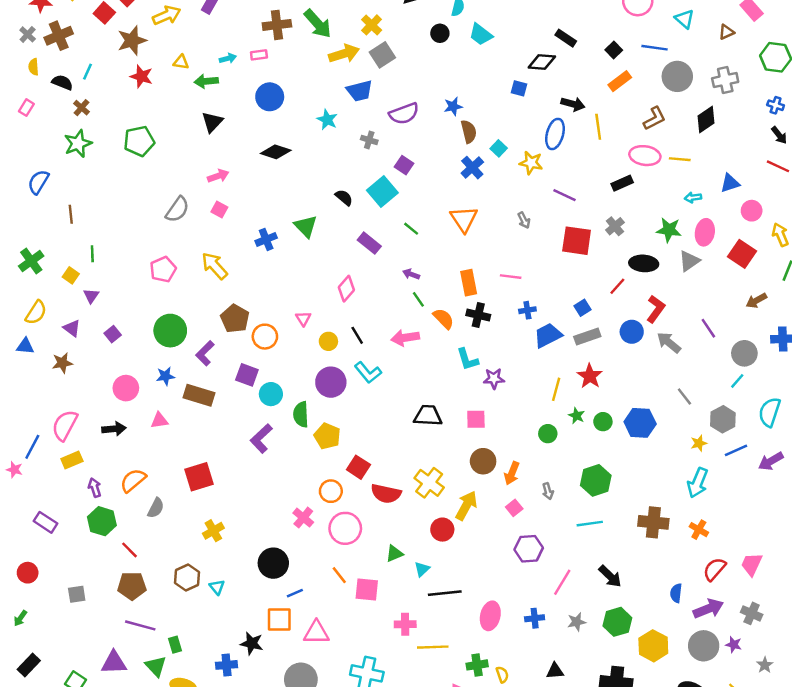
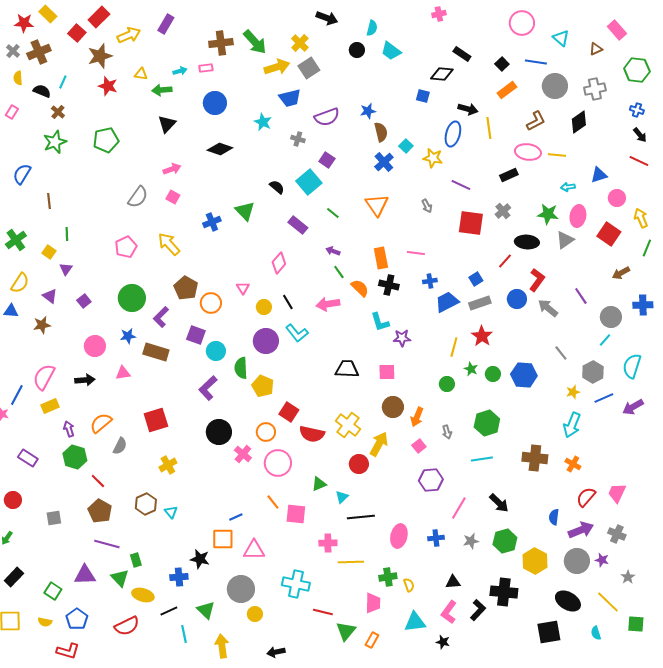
black circle: (273, 563) -> (219, 432), moved
brown pentagon: (132, 586) -> (100, 511), turned 30

